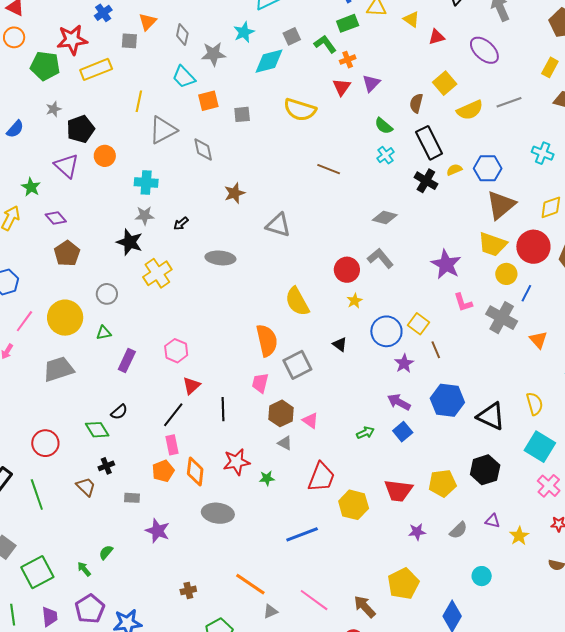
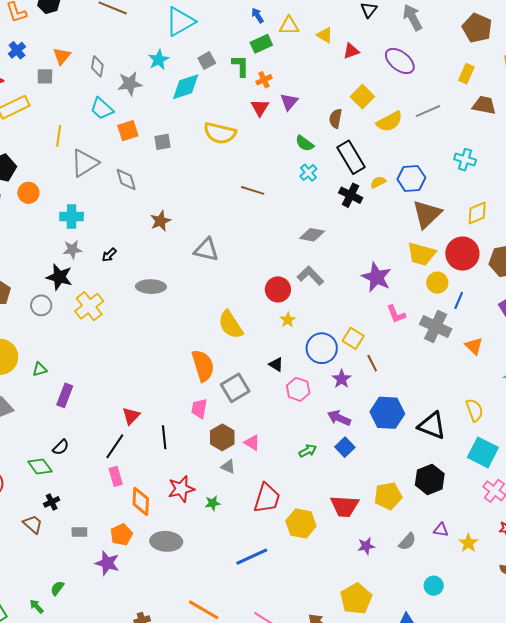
green L-shape: (325, 44) -> (240, 66), turned 40
gray circle: (107, 294) -> (41, 305), moved
pink hexagon: (176, 351) -> (298, 389), moved
orange pentagon: (163, 471) -> (121, 535), moved

